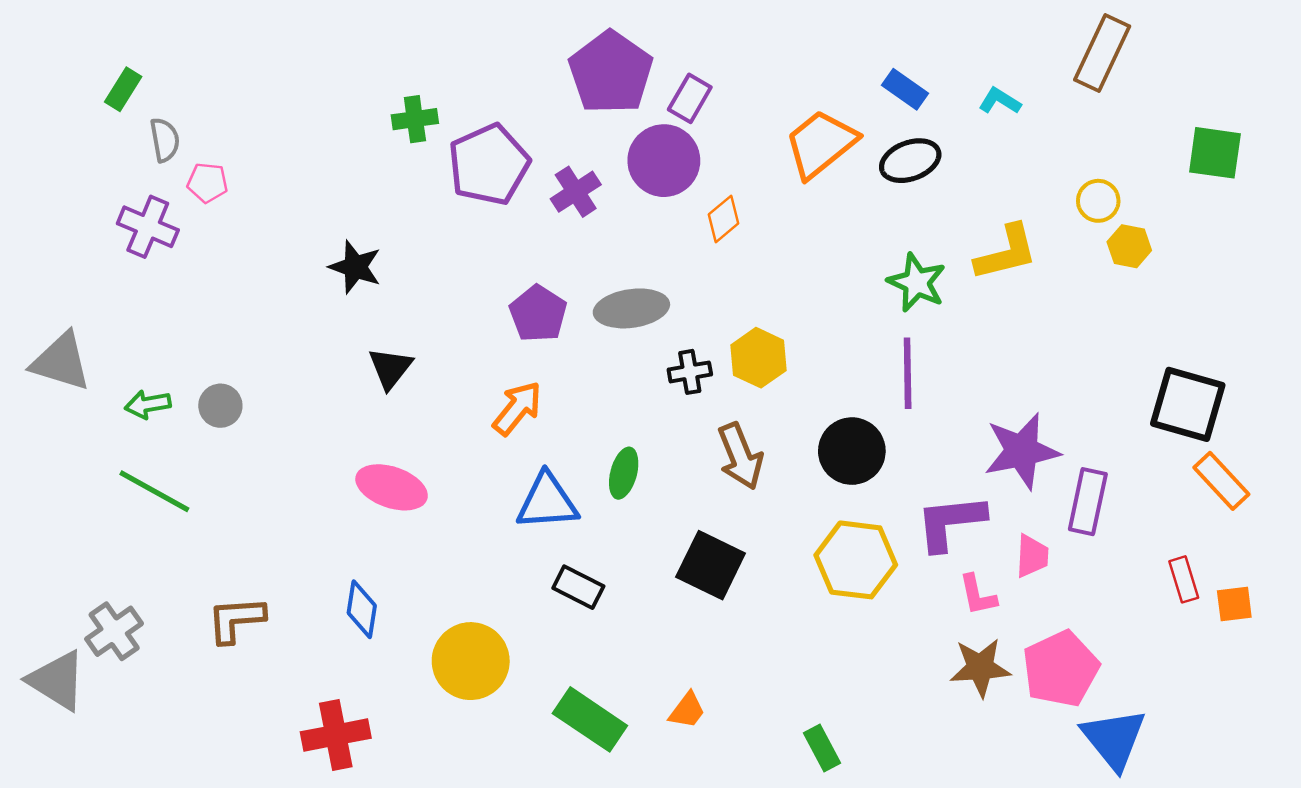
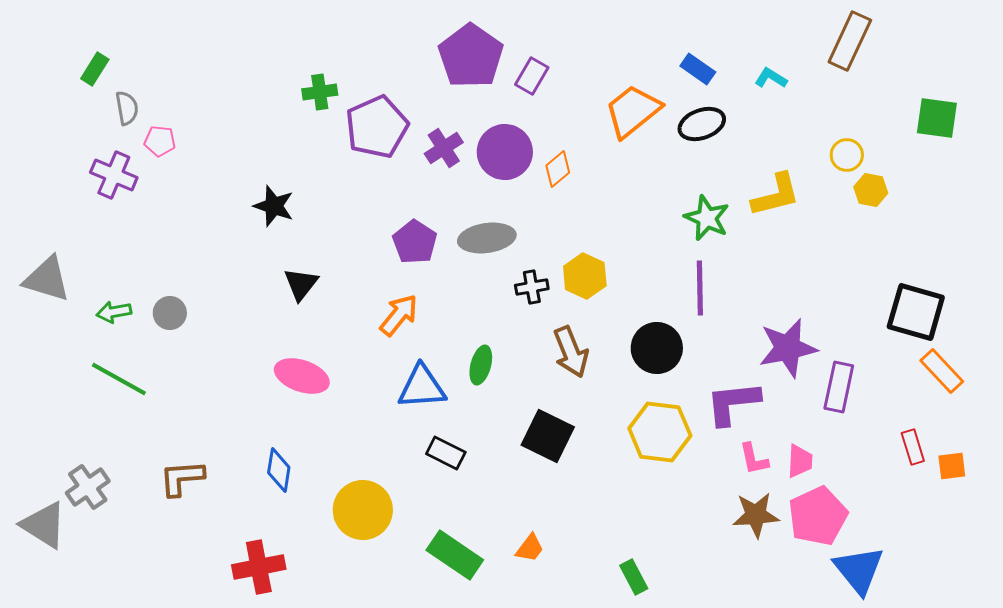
purple circle: (664, 161) -> (505, 152), moved
pink trapezoid: (1032, 556) -> (800, 461), moved

